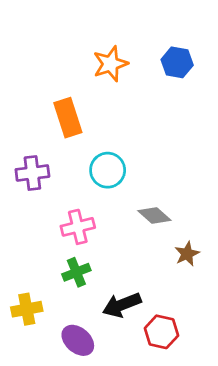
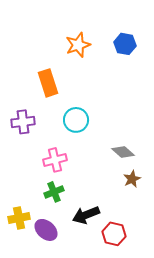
gray diamond: (154, 216) -> (123, 152), moved
purple ellipse: (78, 340) -> (46, 230), moved

